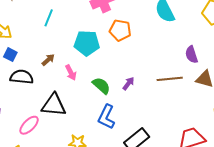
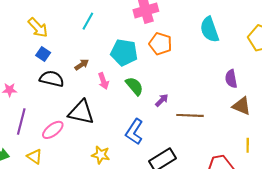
brown line: (170, 79) -> (190, 115), moved
green semicircle: (101, 86) -> (134, 86), moved

